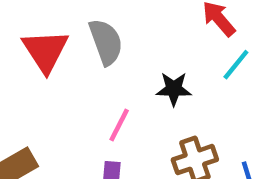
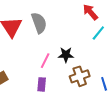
black star: (174, 89) -> (66, 55), moved

